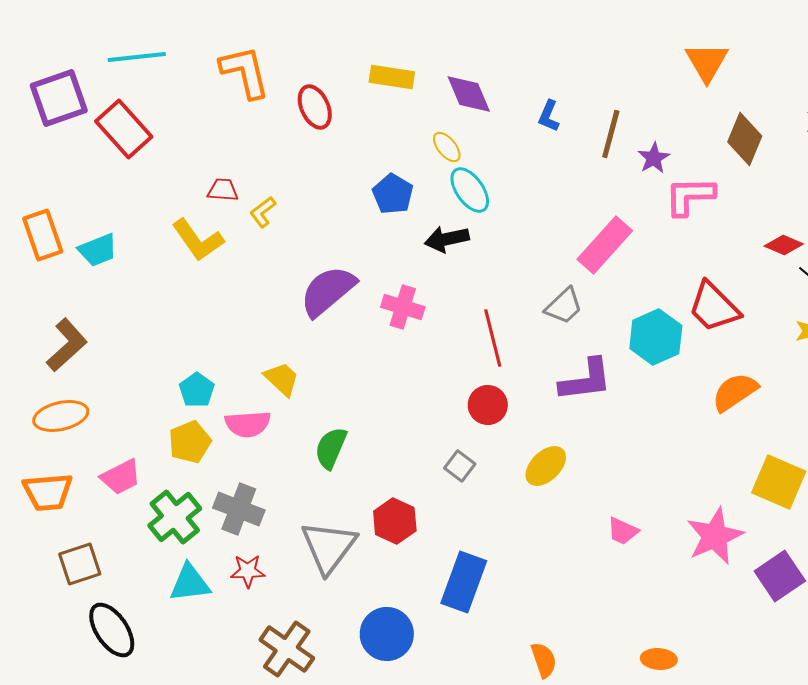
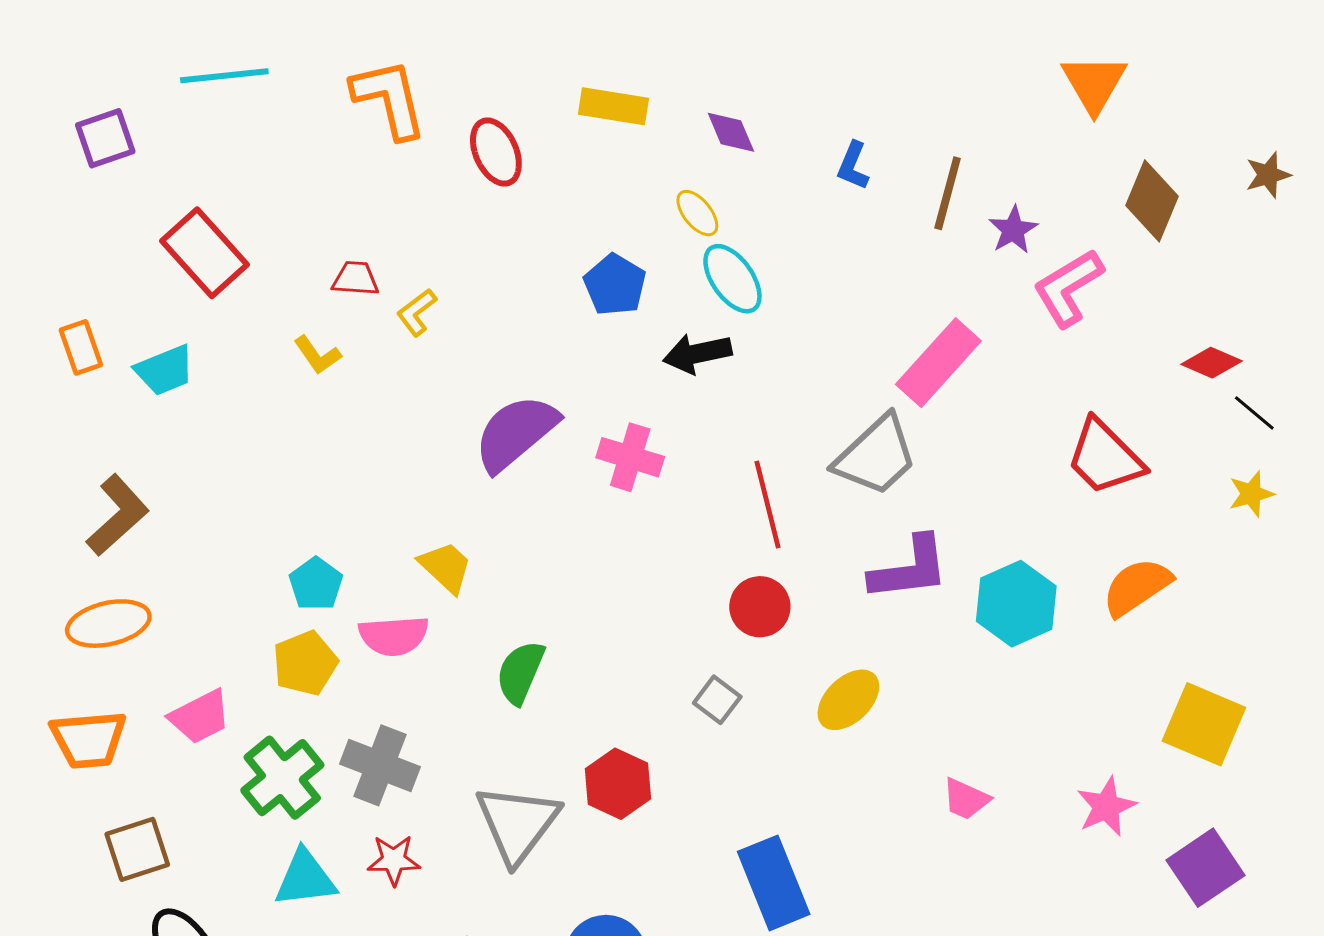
purple diamond: (469, 94) -> (731, 132), size x0.7
purple square: (59, 98) -> (105, 138), size x0.7
red rectangle: (124, 129) -> (204, 253), moved
pink L-shape: (690, 196) -> (1068, 288), turned -30
orange rectangle: (43, 235) -> (81, 347), size x0.7
yellow L-shape: (198, 240) -> (317, 355), size x0.6
gray trapezoid: (564, 306) -> (876, 456), size x1.5
cyan hexagon: (656, 337) -> (1016, 604), moved
pink star: (715, 536) -> (1106, 807), size x0.7
blue rectangle: (464, 582) -> (774, 883), moved, turned -42

